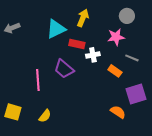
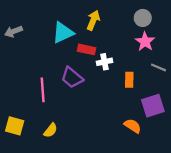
pink star: (116, 37) -> (145, 42), moved, turned -30
gray line: (132, 58) -> (158, 67), moved
orange rectangle: (115, 71) -> (129, 80), turned 56

